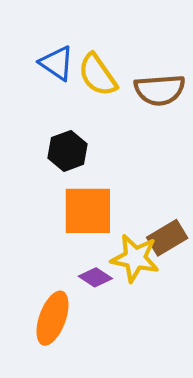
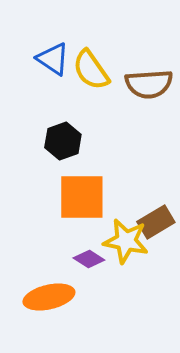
orange ellipse: (53, 318) -> (49, 297), turned 57

